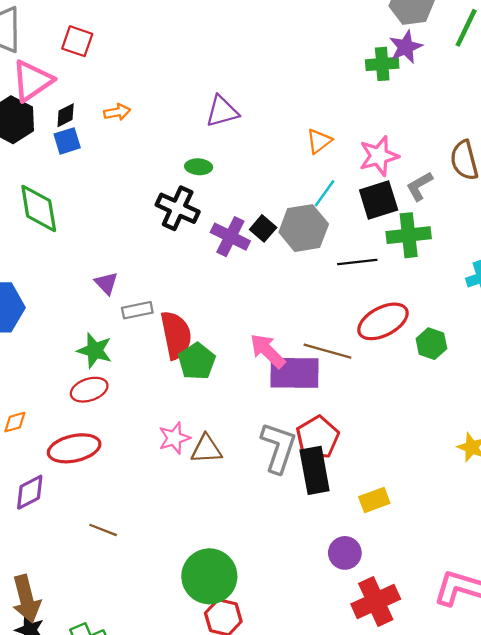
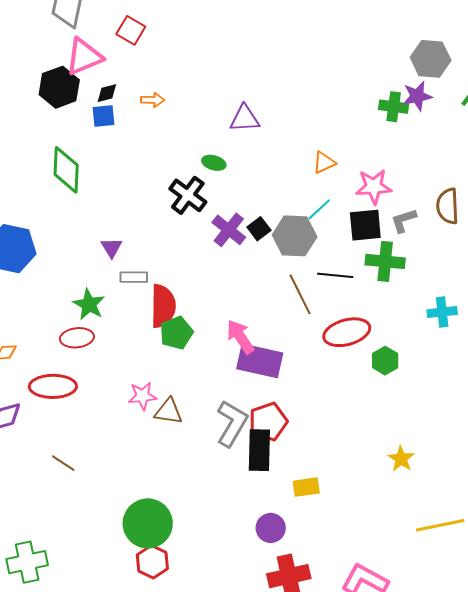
brown line: (327, 351) -> (300, 294), moved, turned 36

